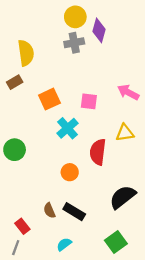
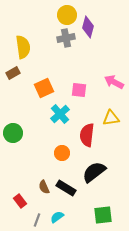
black semicircle: (123, 197) -> (94, 172), moved
green square: (116, 242) -> (103, 215), turned 30
gray line: (16, 248) -> (37, 220), moved

